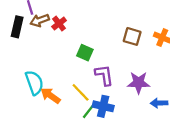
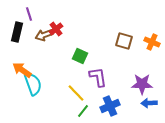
brown arrow: (40, 20) -> (44, 35), moved
purple star: (139, 83) -> (142, 84), moved
orange arrow: (50, 96) -> (22, 70), moved
blue cross: (103, 106) -> (110, 106), moved, turned -36

